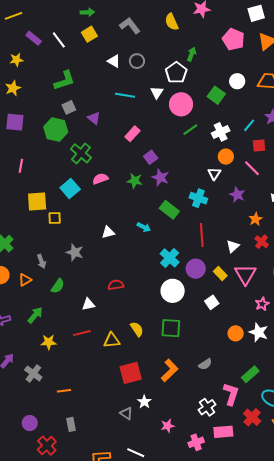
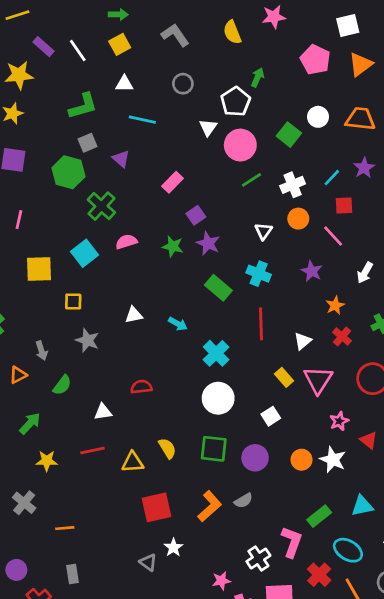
yellow star: (16, 60) -> (19, 75), size x1.5
white triangle: (114, 61) -> (124, 84), moved, turned -32
cyan line: (125, 95) -> (142, 120), moved
white triangle: (214, 174) -> (263, 231), moved
yellow square: (55, 218) -> (73, 301), moved
cyan arrow: (144, 227) -> (178, 324), moved
purple circle: (196, 269) -> (255, 458), moved
gray semicircle: (205, 364) -> (243, 501), moved
pink star: (168, 426) -> (221, 581), moved

